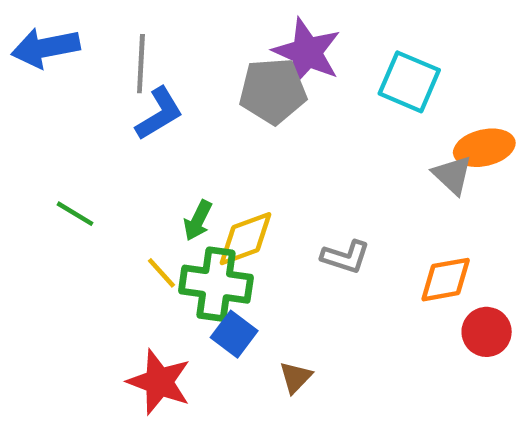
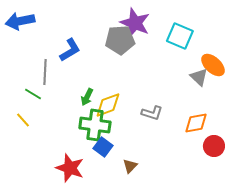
gray line: (141, 64) -> (45, 72), moved
orange ellipse: (484, 148) -> (213, 65), turned 55
yellow line: (161, 273) -> (23, 120), moved

